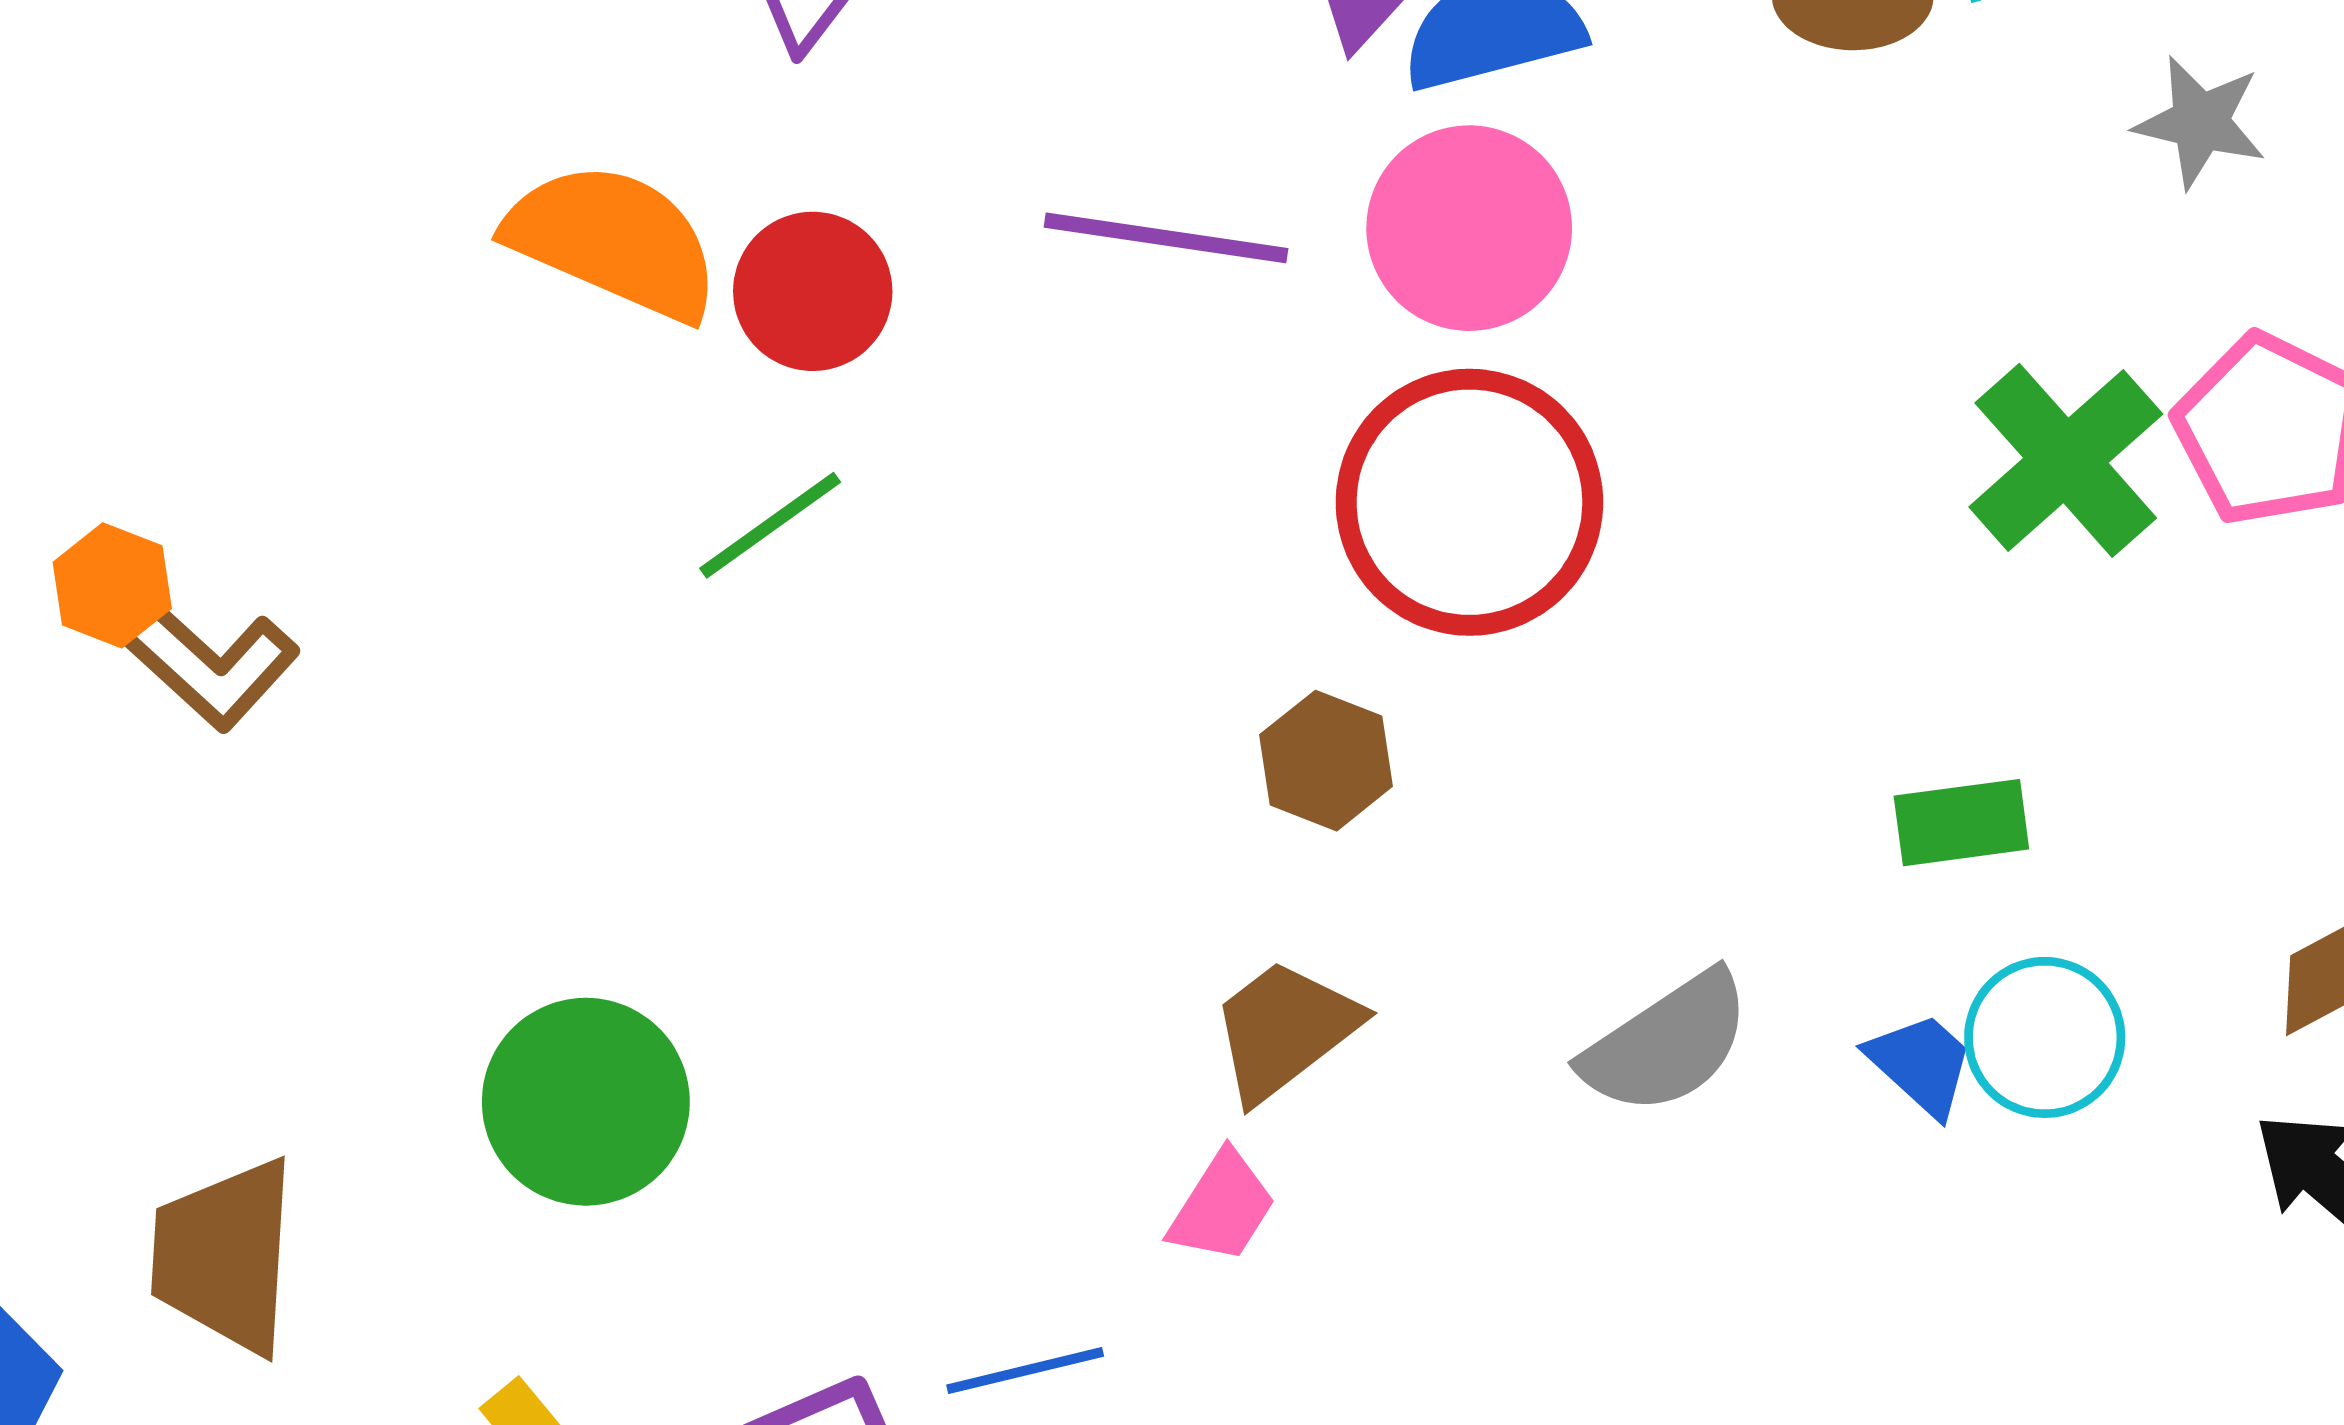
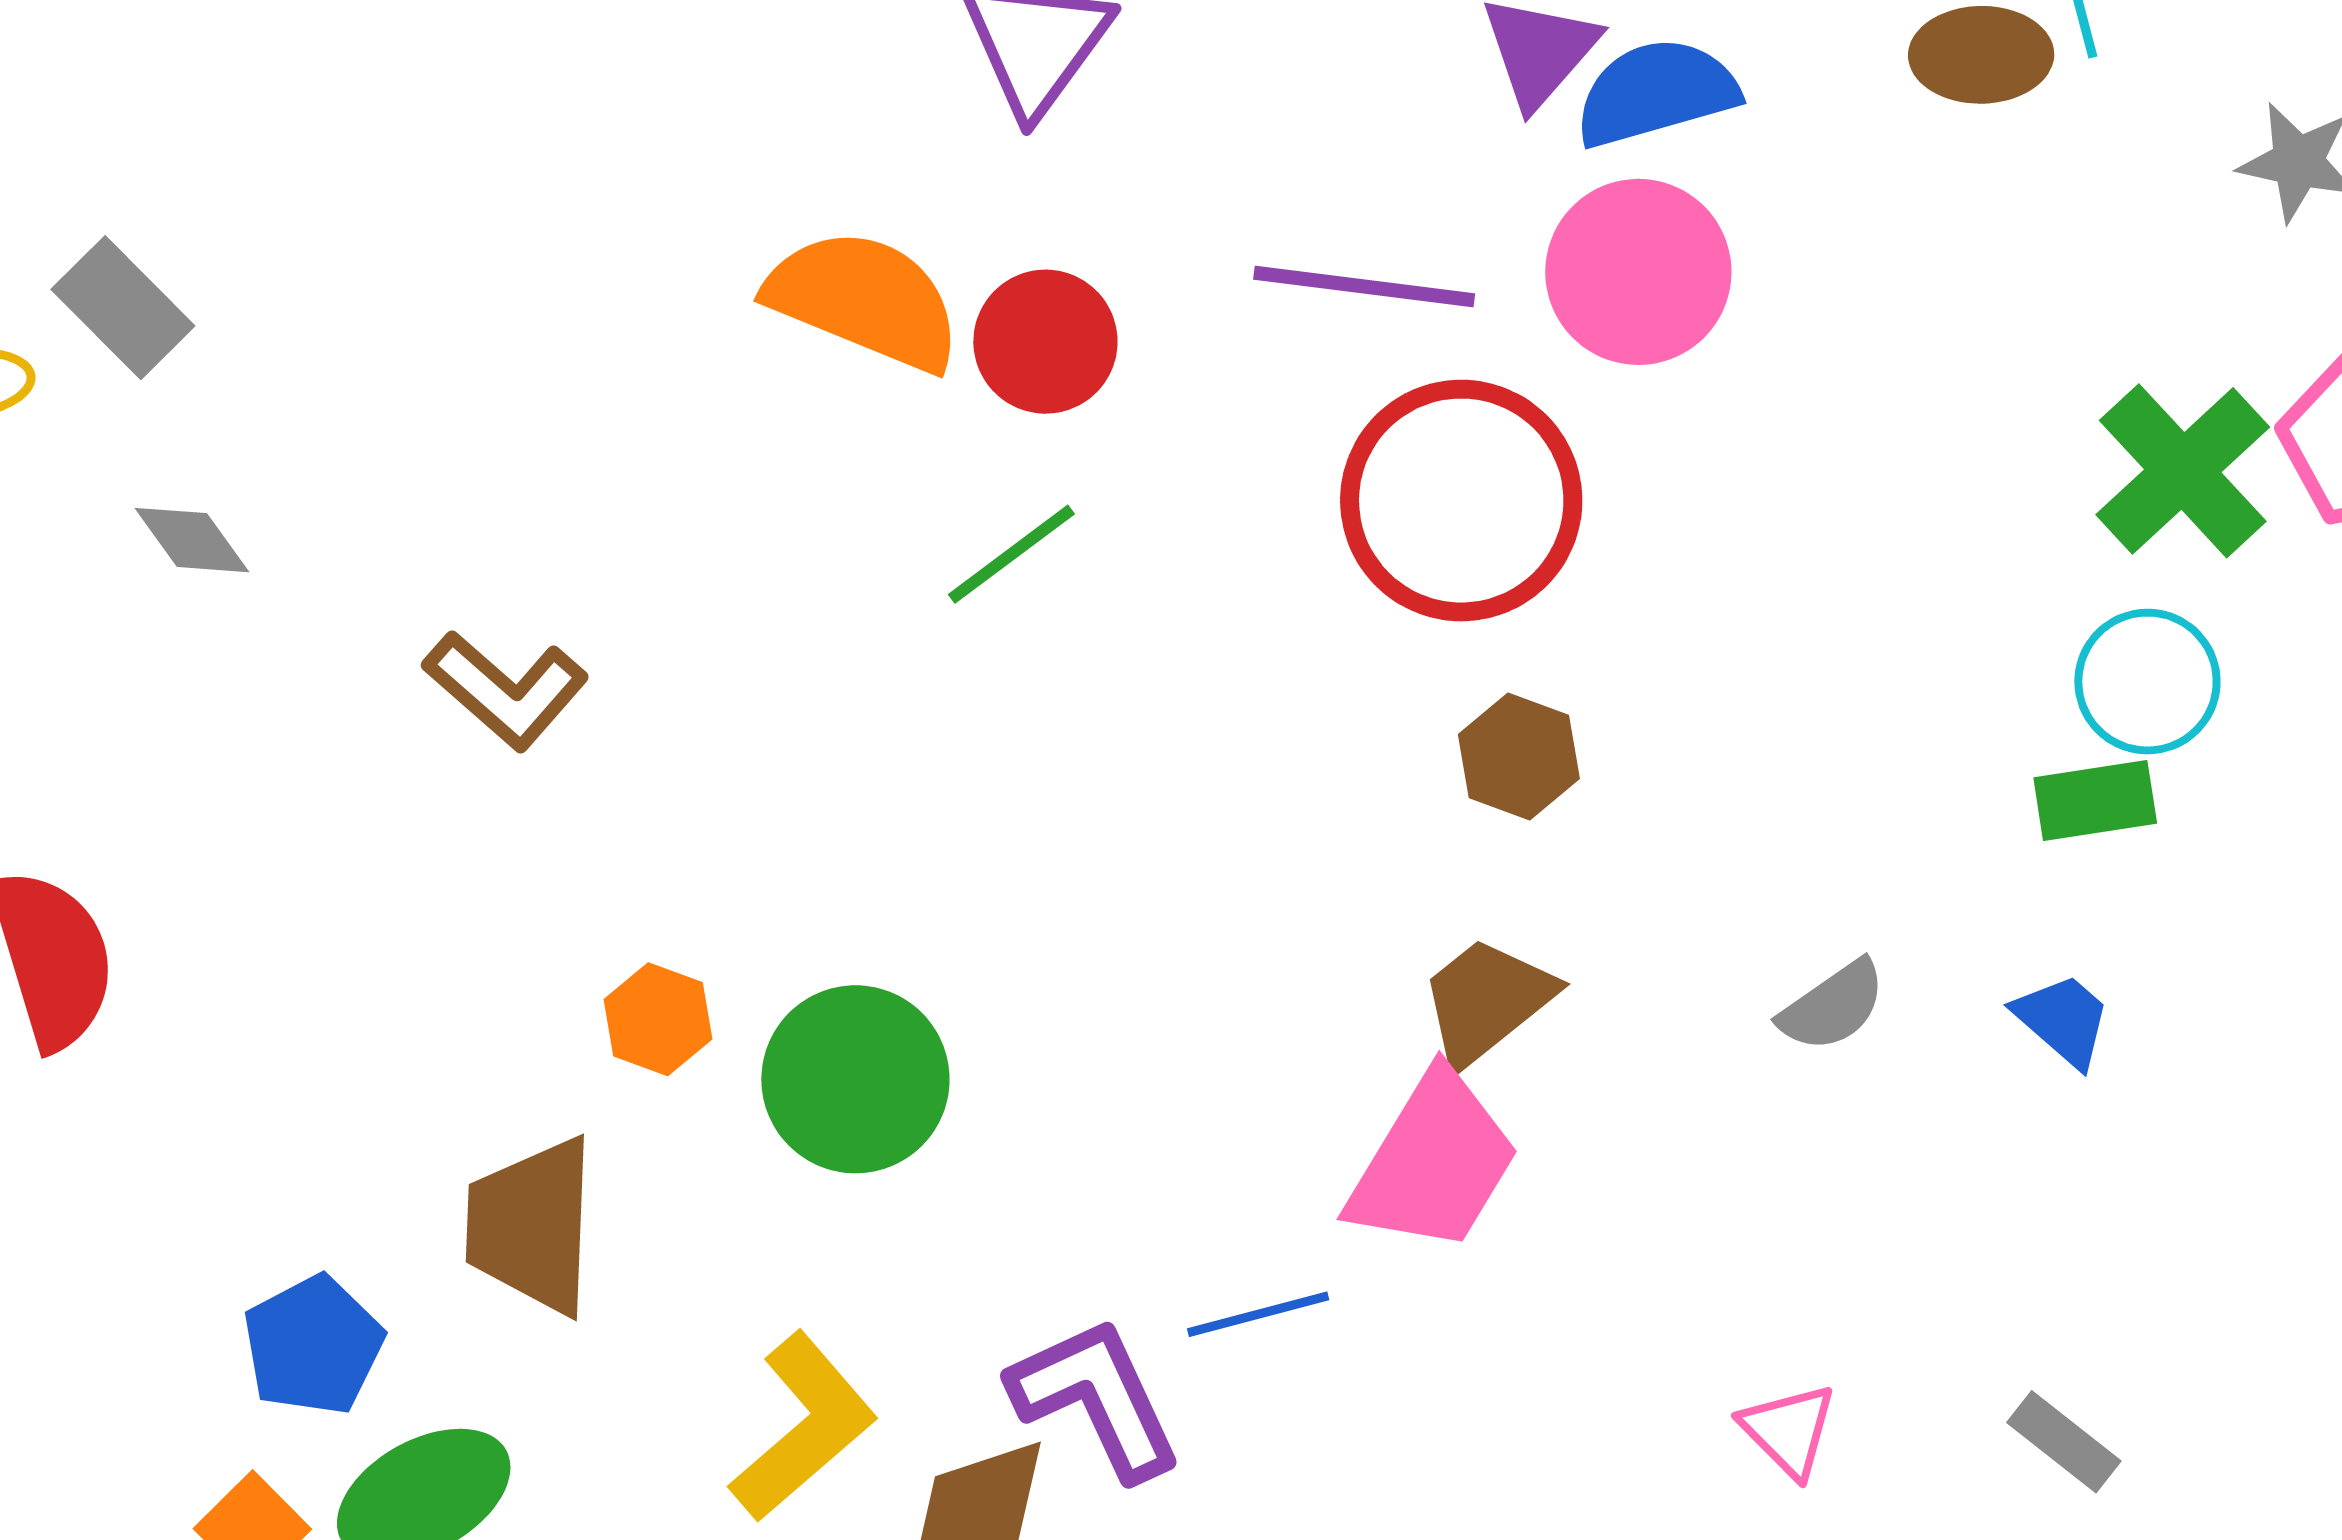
red circle: (1469, 502) -> (1461, 501), moved
orange hexagon: (112, 585) -> (658, 1019), moved
cyan circle: (2045, 1037) -> (2147, 682), moved
gray semicircle: (1667, 1043) -> (1833, 1006), size x0.7
pink trapezoid: (1222, 1207) -> (1433, 1162), size x1.8

